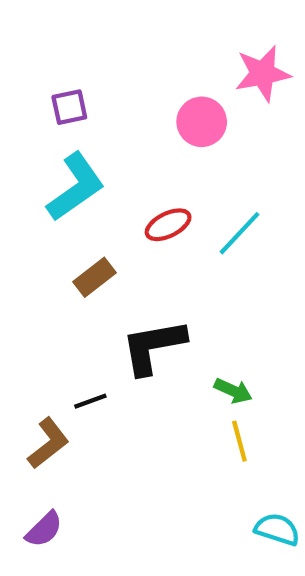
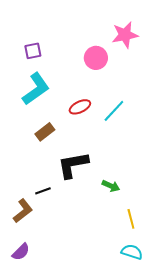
yellow line: (239, 441) -> (131, 219), moved

